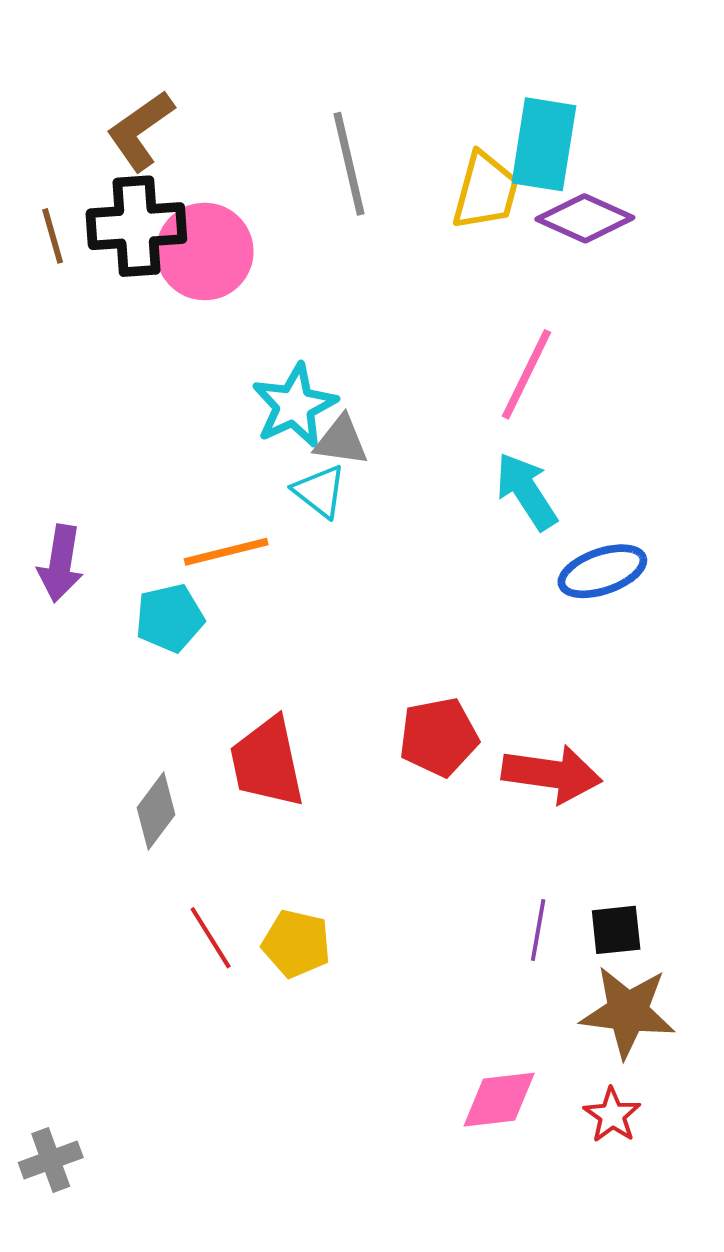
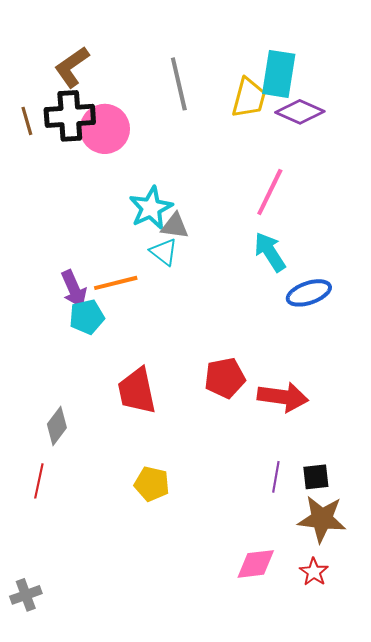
purple arrow: (60, 563) -> (74, 289), moved, turned -33
gray diamond: (156, 811) -> (57, 426), moved
red line: (211, 938) -> (39, 481), moved, turned 44

